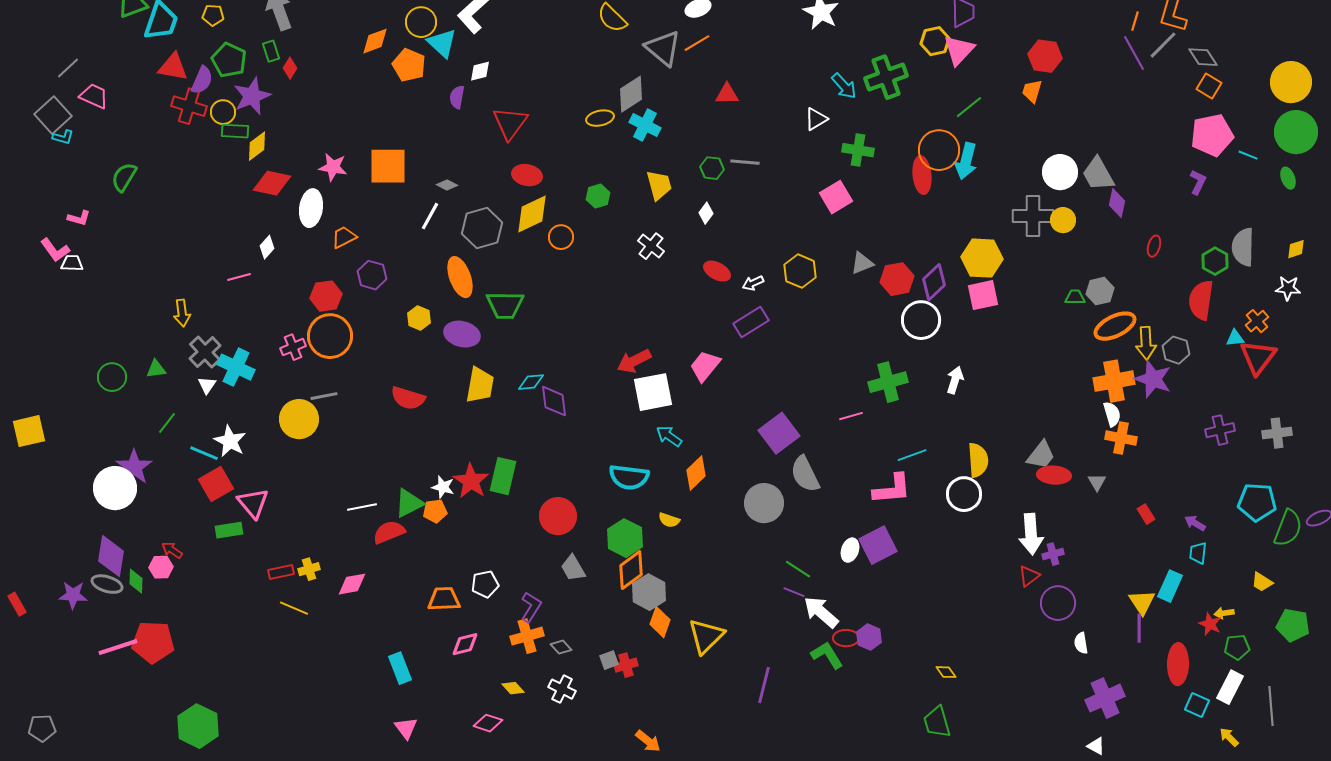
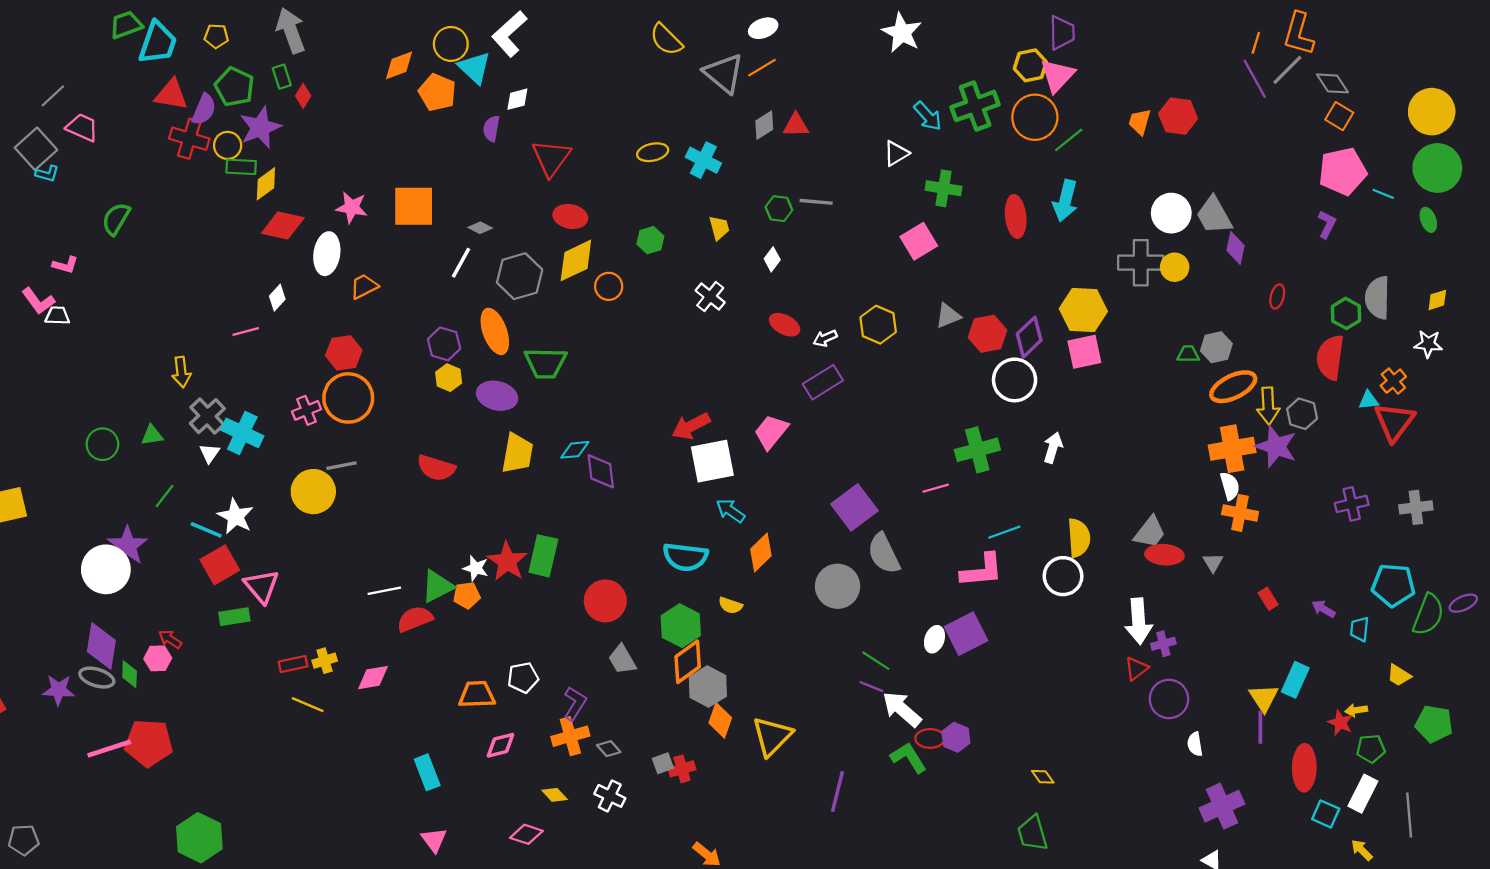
red hexagon: (1045, 56) -> (1178, 116), moved
gray diamond: (631, 94) -> (764, 125), moved, size x0.7
orange circle: (939, 150) -> (1035, 117), moved
yellow trapezoid: (659, 185) -> (719, 228), size x0.7
purple hexagon: (372, 275) -> (444, 344), moved
cyan trapezoid: (1198, 553) -> (1360, 629), moved

